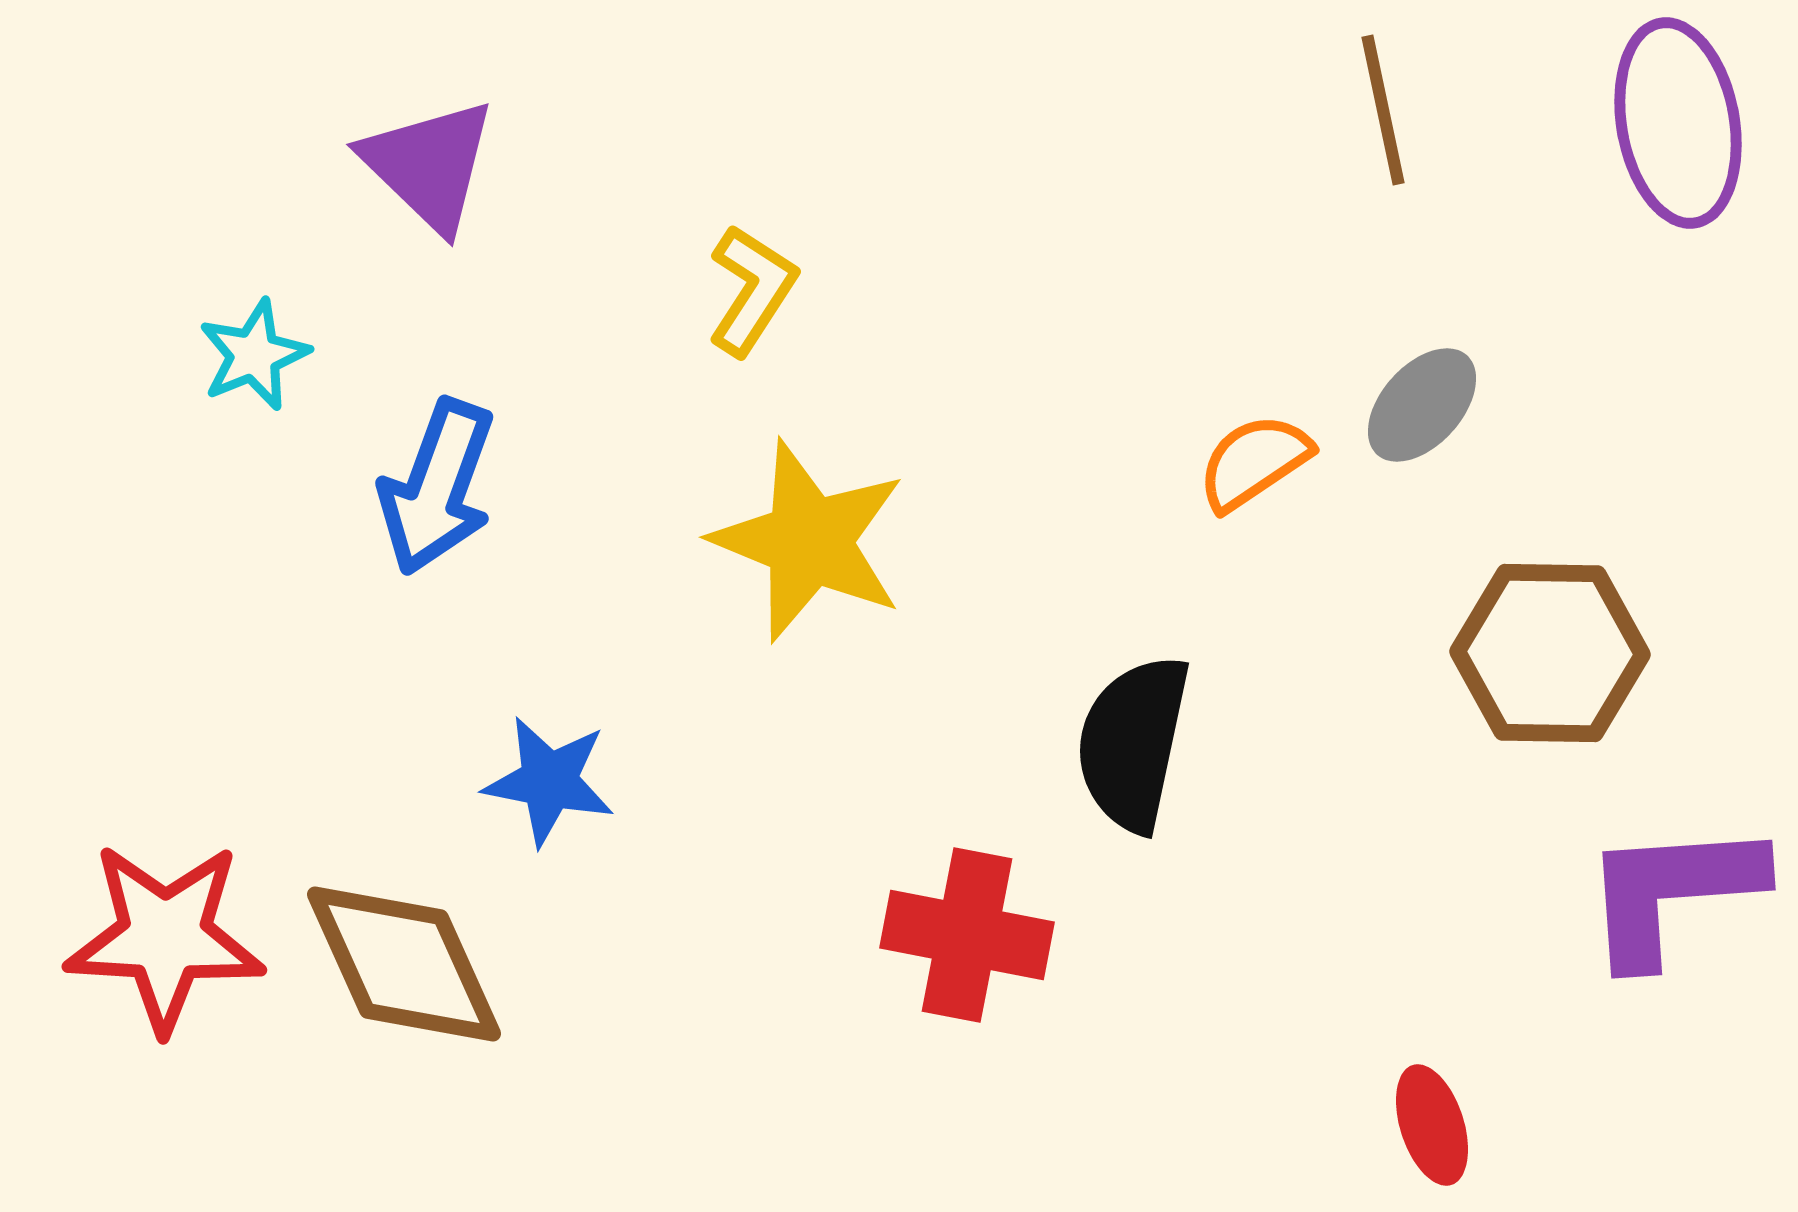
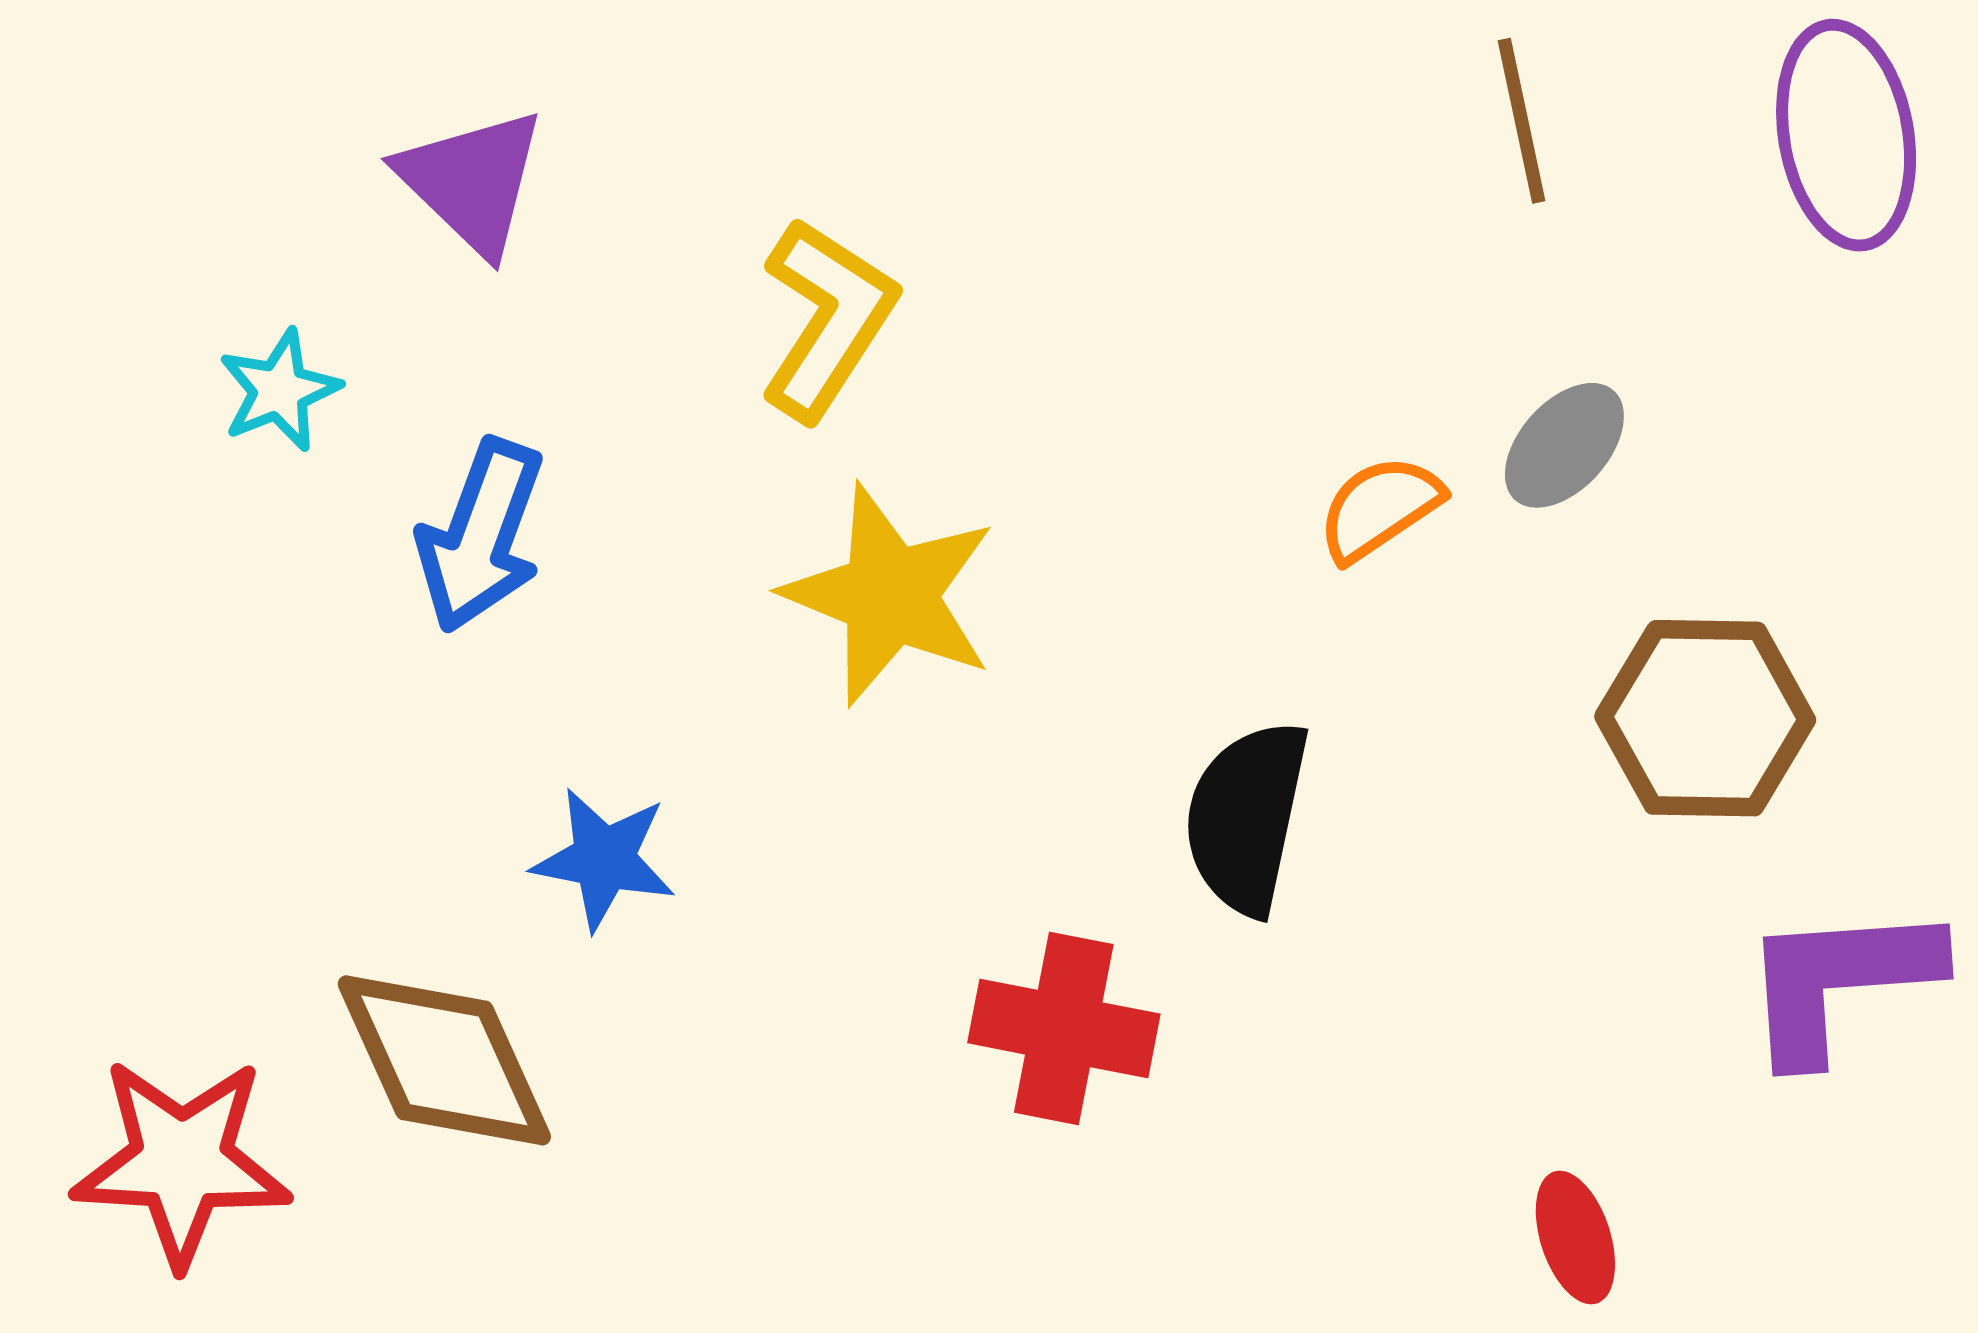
yellow L-shape: (752, 290) -> (827, 319), size x1.4
red star: (165, 937) -> (181, 1162), moved

